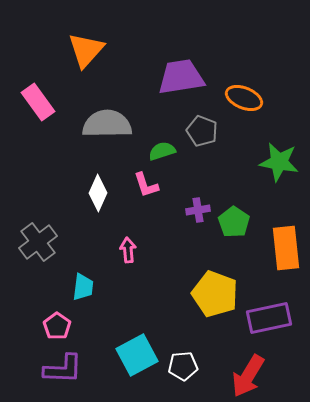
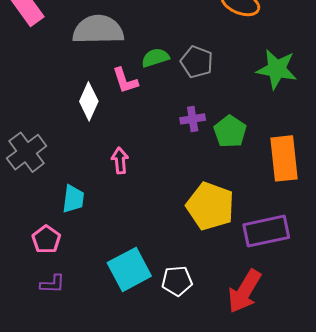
gray pentagon: (202, 131) -> (197, 62), moved
pink L-shape: (146, 185) -> (125, 81), moved
purple L-shape: (63, 369) -> (52, 284), size x0.6

